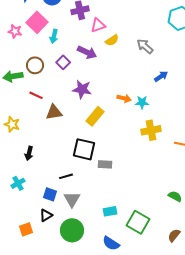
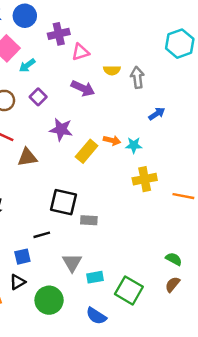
cyan arrow: (54, 36) -> (27, 65), turned 40
yellow semicircle: (112, 40) -> (112, 70), moved, turned 32
gray arrow: (145, 46) -> (137, 77), turned 42
purple arrow: (87, 52) -> (83, 88), moved
yellow rectangle: (95, 116) -> (87, 151), moved
blue square: (50, 194) -> (22, 257), turned -32
gray triangle: (72, 199) -> (72, 263), moved
brown semicircle: (174, 235) -> (172, 284), moved

